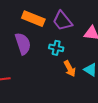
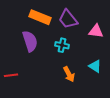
orange arrow: (70, 69) -> (69, 74), moved

